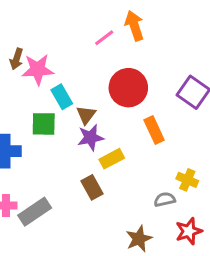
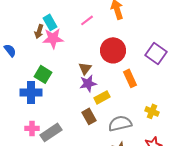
pink line: (104, 38) -> (87, 20), moved
cyan rectangle: (62, 97) -> (50, 22), moved
green square: (44, 124) -> (43, 74), moved, turned 30
gray semicircle: (165, 199) -> (120, 123), moved, size x1.6

